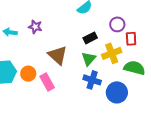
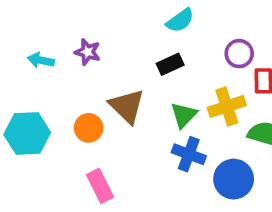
black rectangle: (90, 38) -> (170, 64), moved
orange circle: (28, 74) -> (89, 128), moved
pink rectangle: (47, 82) -> (100, 186), moved

